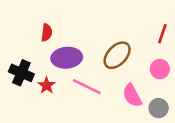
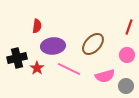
black cross: (21, 73) -> (17, 58), turned -36
pink semicircle: (132, 95) -> (105, 76), turned -78

